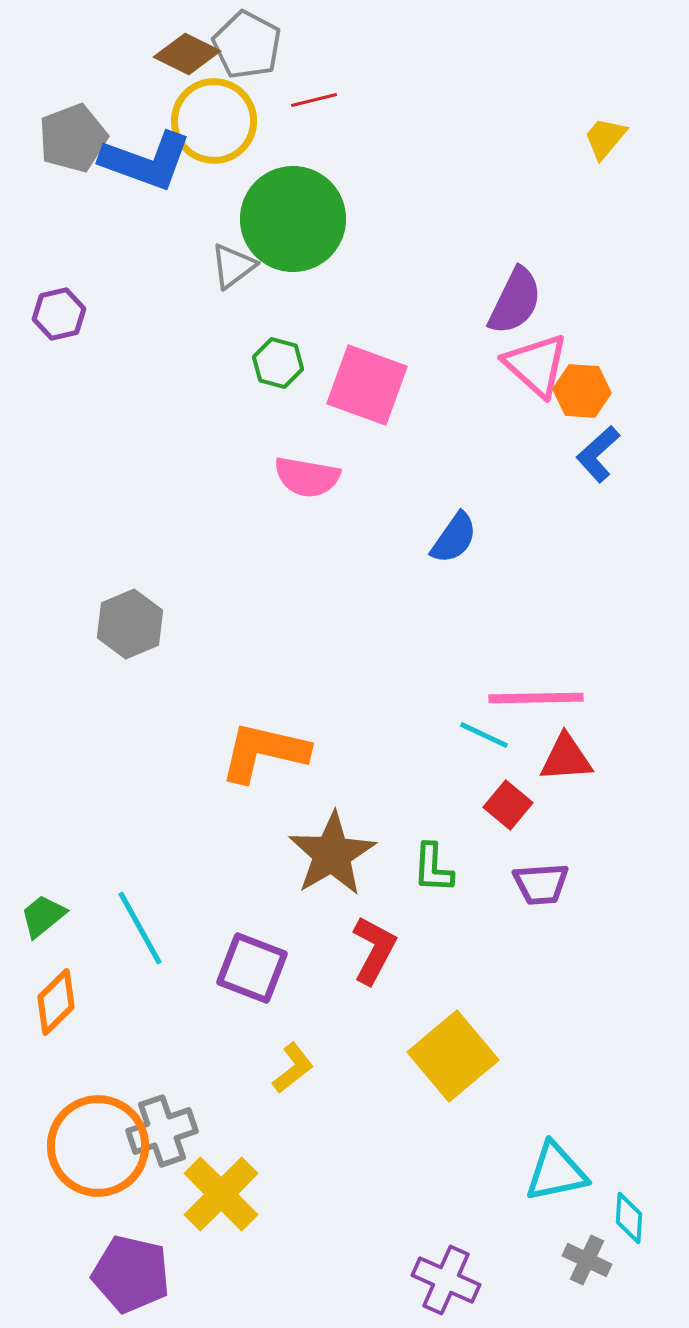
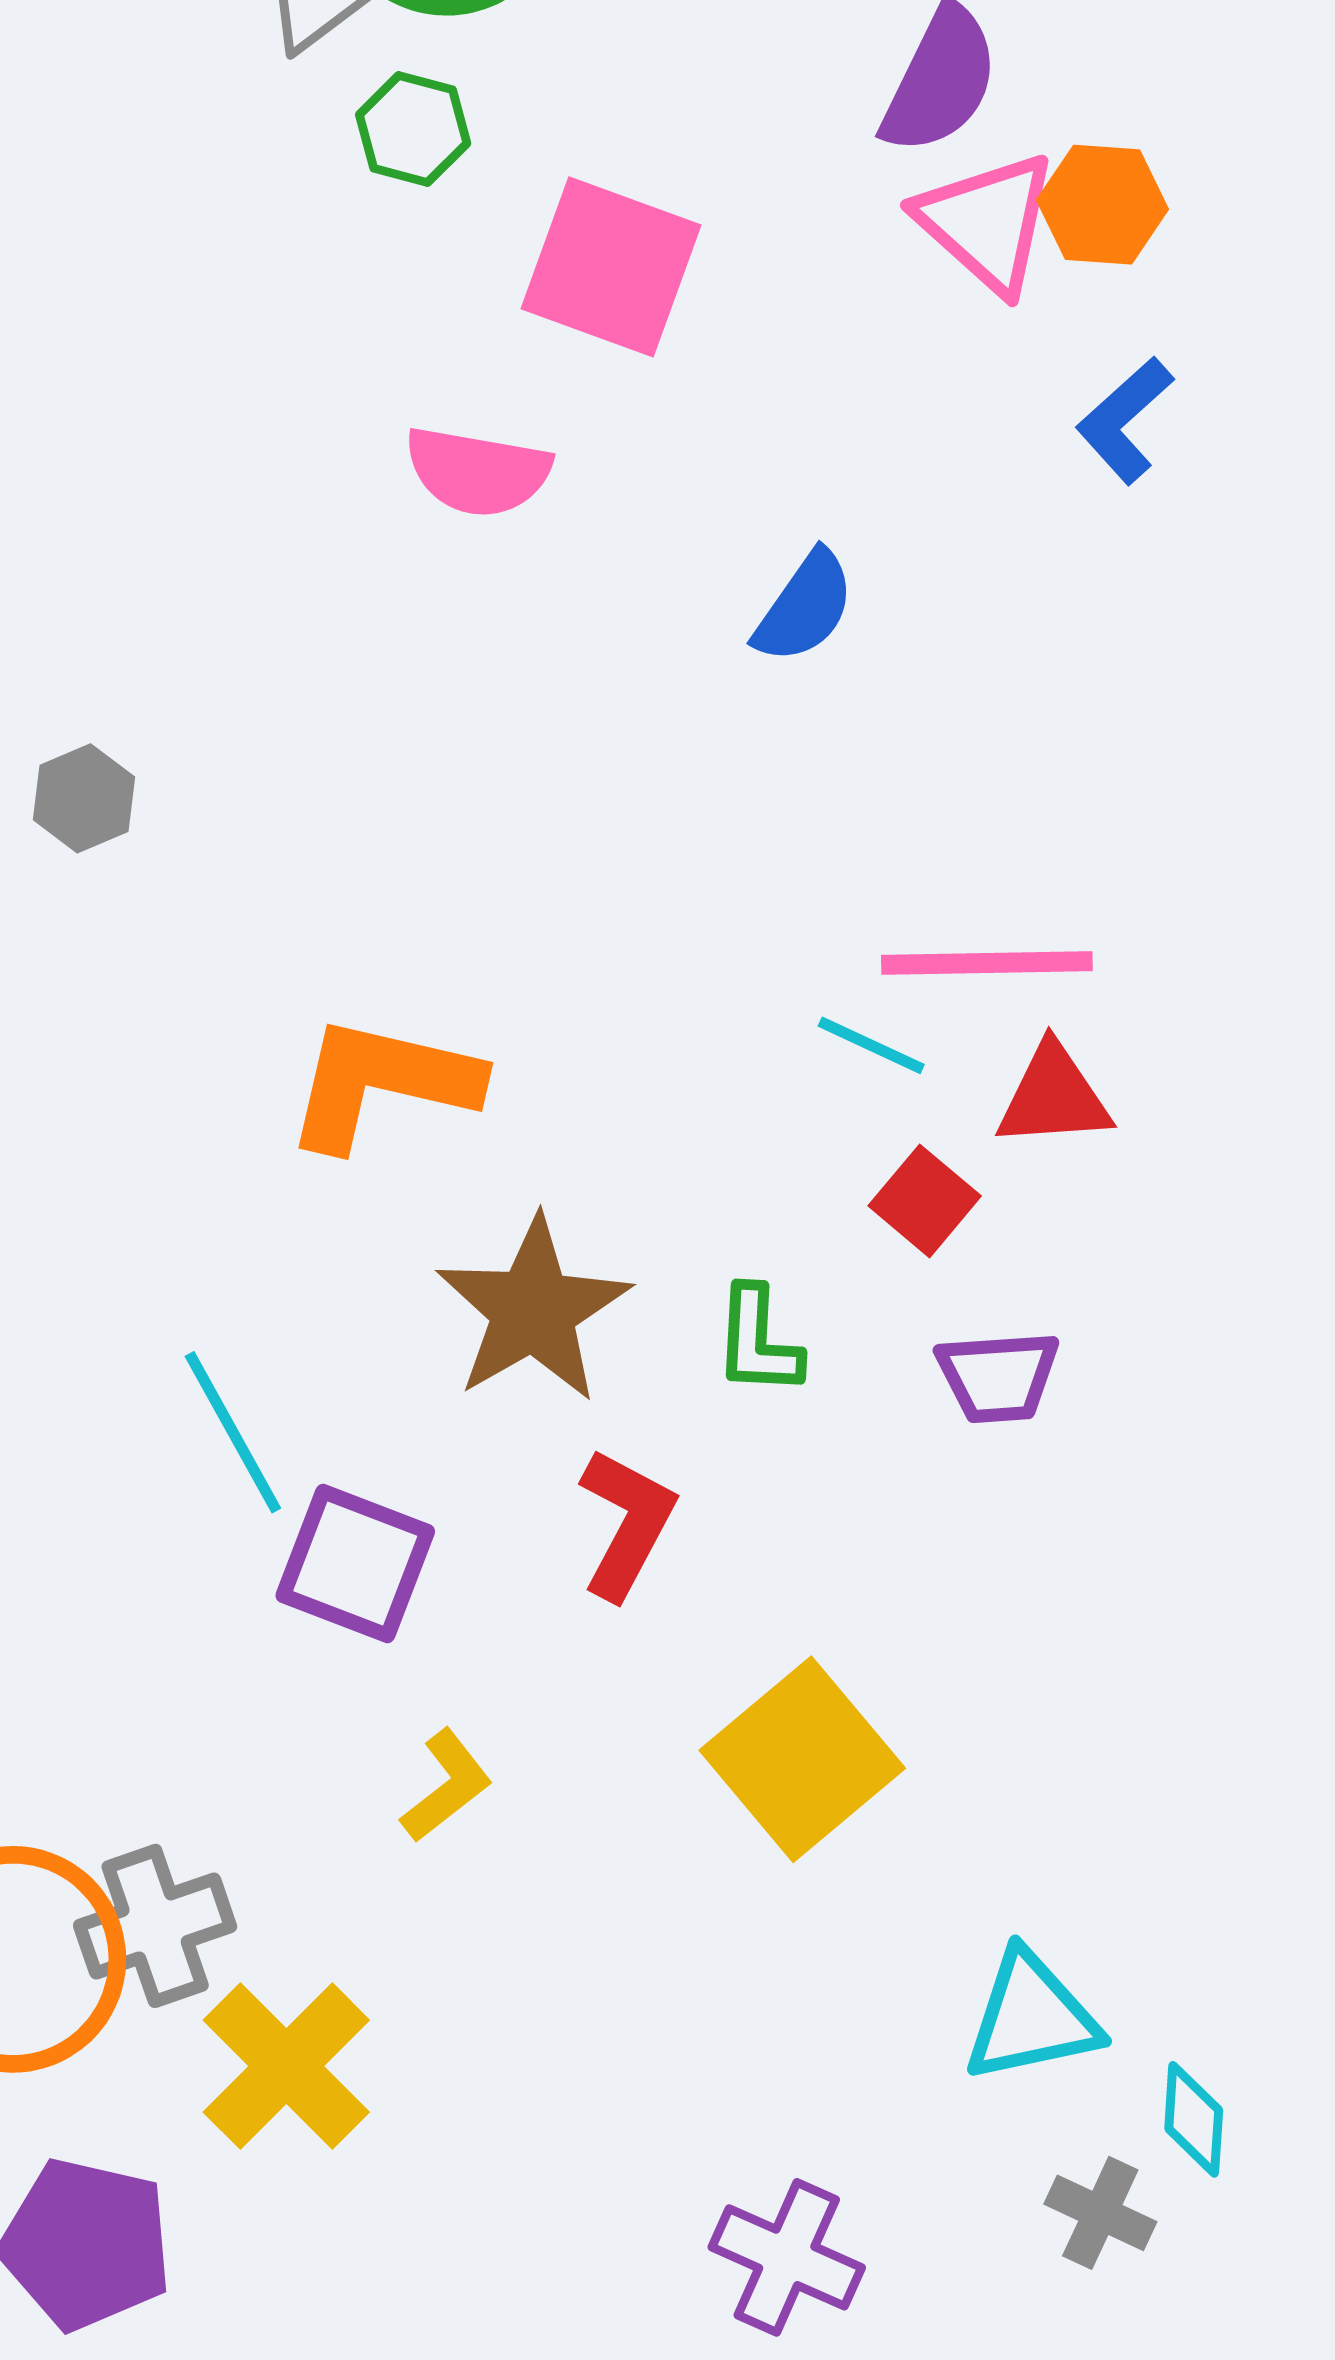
green hexagon: (278, 363) -> (413, 129), moved
orange hexagon: (582, 391) -> (1103, 205), moved
gray hexagon: (130, 624) -> (84, 798), size x0.7
cyan line: (140, 928) -> (233, 1432), moved

